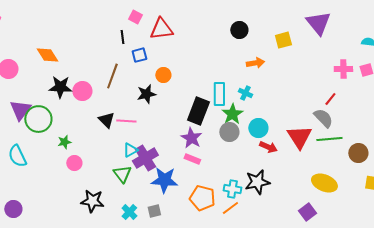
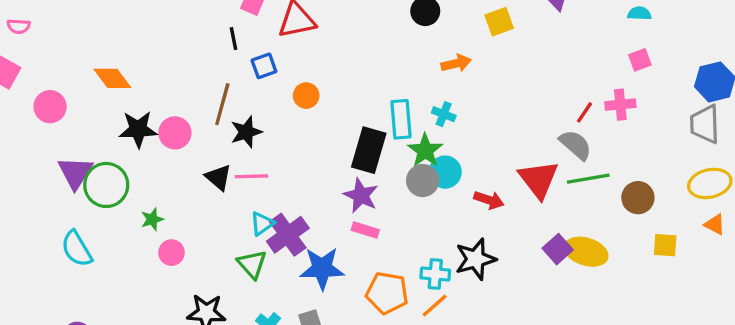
pink cross: (343, 69) -> (620, 105), moved
black star: (146, 94) -> (246, 132), moved
cyan circle: (258, 128) -> (445, 172), moved
purple square: (307, 212) -> (558, 249), moved

